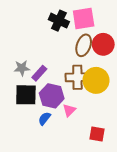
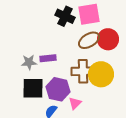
brown ellipse: (84, 45) -> (89, 40), turned 40
purple rectangle: (39, 73) -> (48, 58), moved, turned 42

